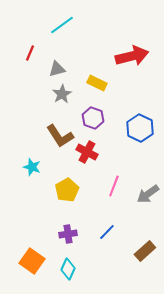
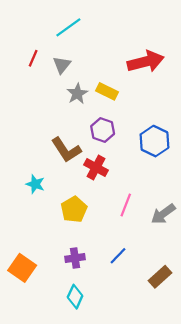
gray triangle: (57, 69) -> (62, 65), moved, turned -36
gray star: (62, 94) -> (77, 94), moved
orange square: (32, 261) -> (22, 268), moved

